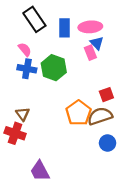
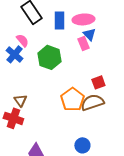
blue cross: (27, 69) -> (14, 54), moved, turned 30
blue circle: (108, 143) -> (82, 145), moved

